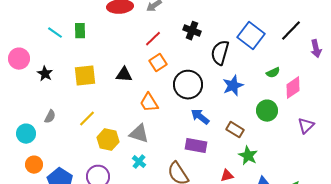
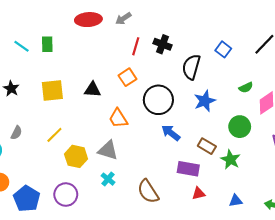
blue square: (251, 36) -> (223, 49), size x0.6
red line: (153, 39) -> (136, 46), moved, turned -30
purple rectangle: (196, 146) -> (188, 169), moved
green star: (248, 156) -> (230, 160), moved

